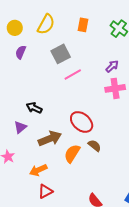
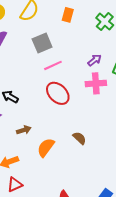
red ellipse: (82, 122) -> (58, 93), moved
brown arrow: (50, 139) -> (24, 130), size x0.6
brown semicircle: (94, 146) -> (79, 138), moved

